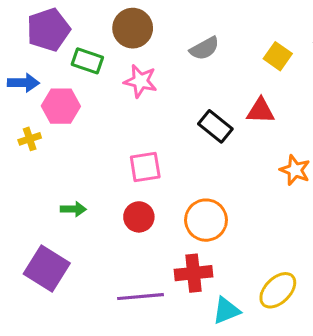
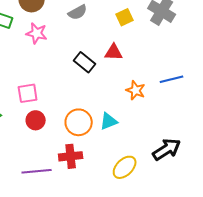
yellow square: (278, 56) -> (125, 17), turned 30
pink square: (145, 167) -> (28, 93), moved
cyan triangle: (226, 311) -> (109, 121), moved

